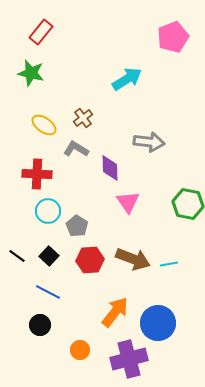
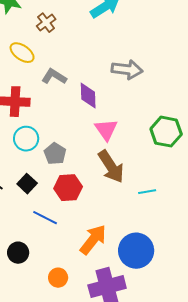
brown cross: (83, 118) -> (46, 23), moved
brown arrow: (133, 259) -> (111, 167), moved, turned 36
blue line: (48, 292) -> (45, 218), moved

